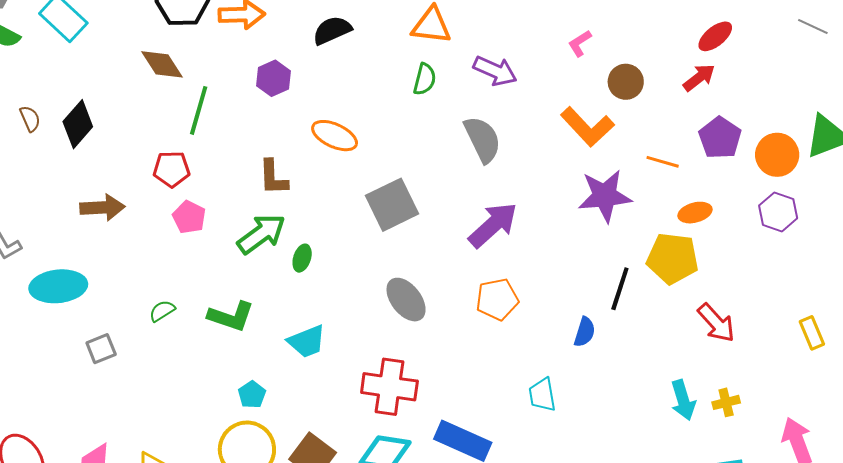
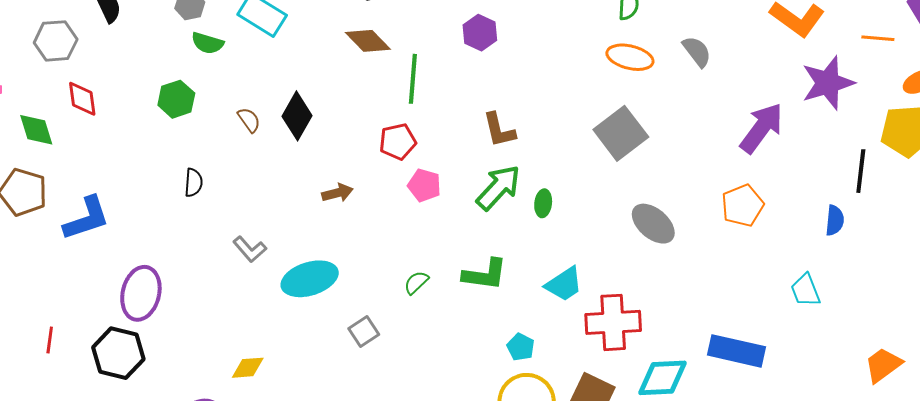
orange ellipse: (335, 136) -> (630, 57), moved
gray semicircle: (483, 139) -> (697, 52), size x0.7
brown arrow: (102, 208) -> (337, 193), size x0.7
purple arrow: (493, 225) -> (762, 128), moved
red cross: (389, 387) -> (613, 322), moved

